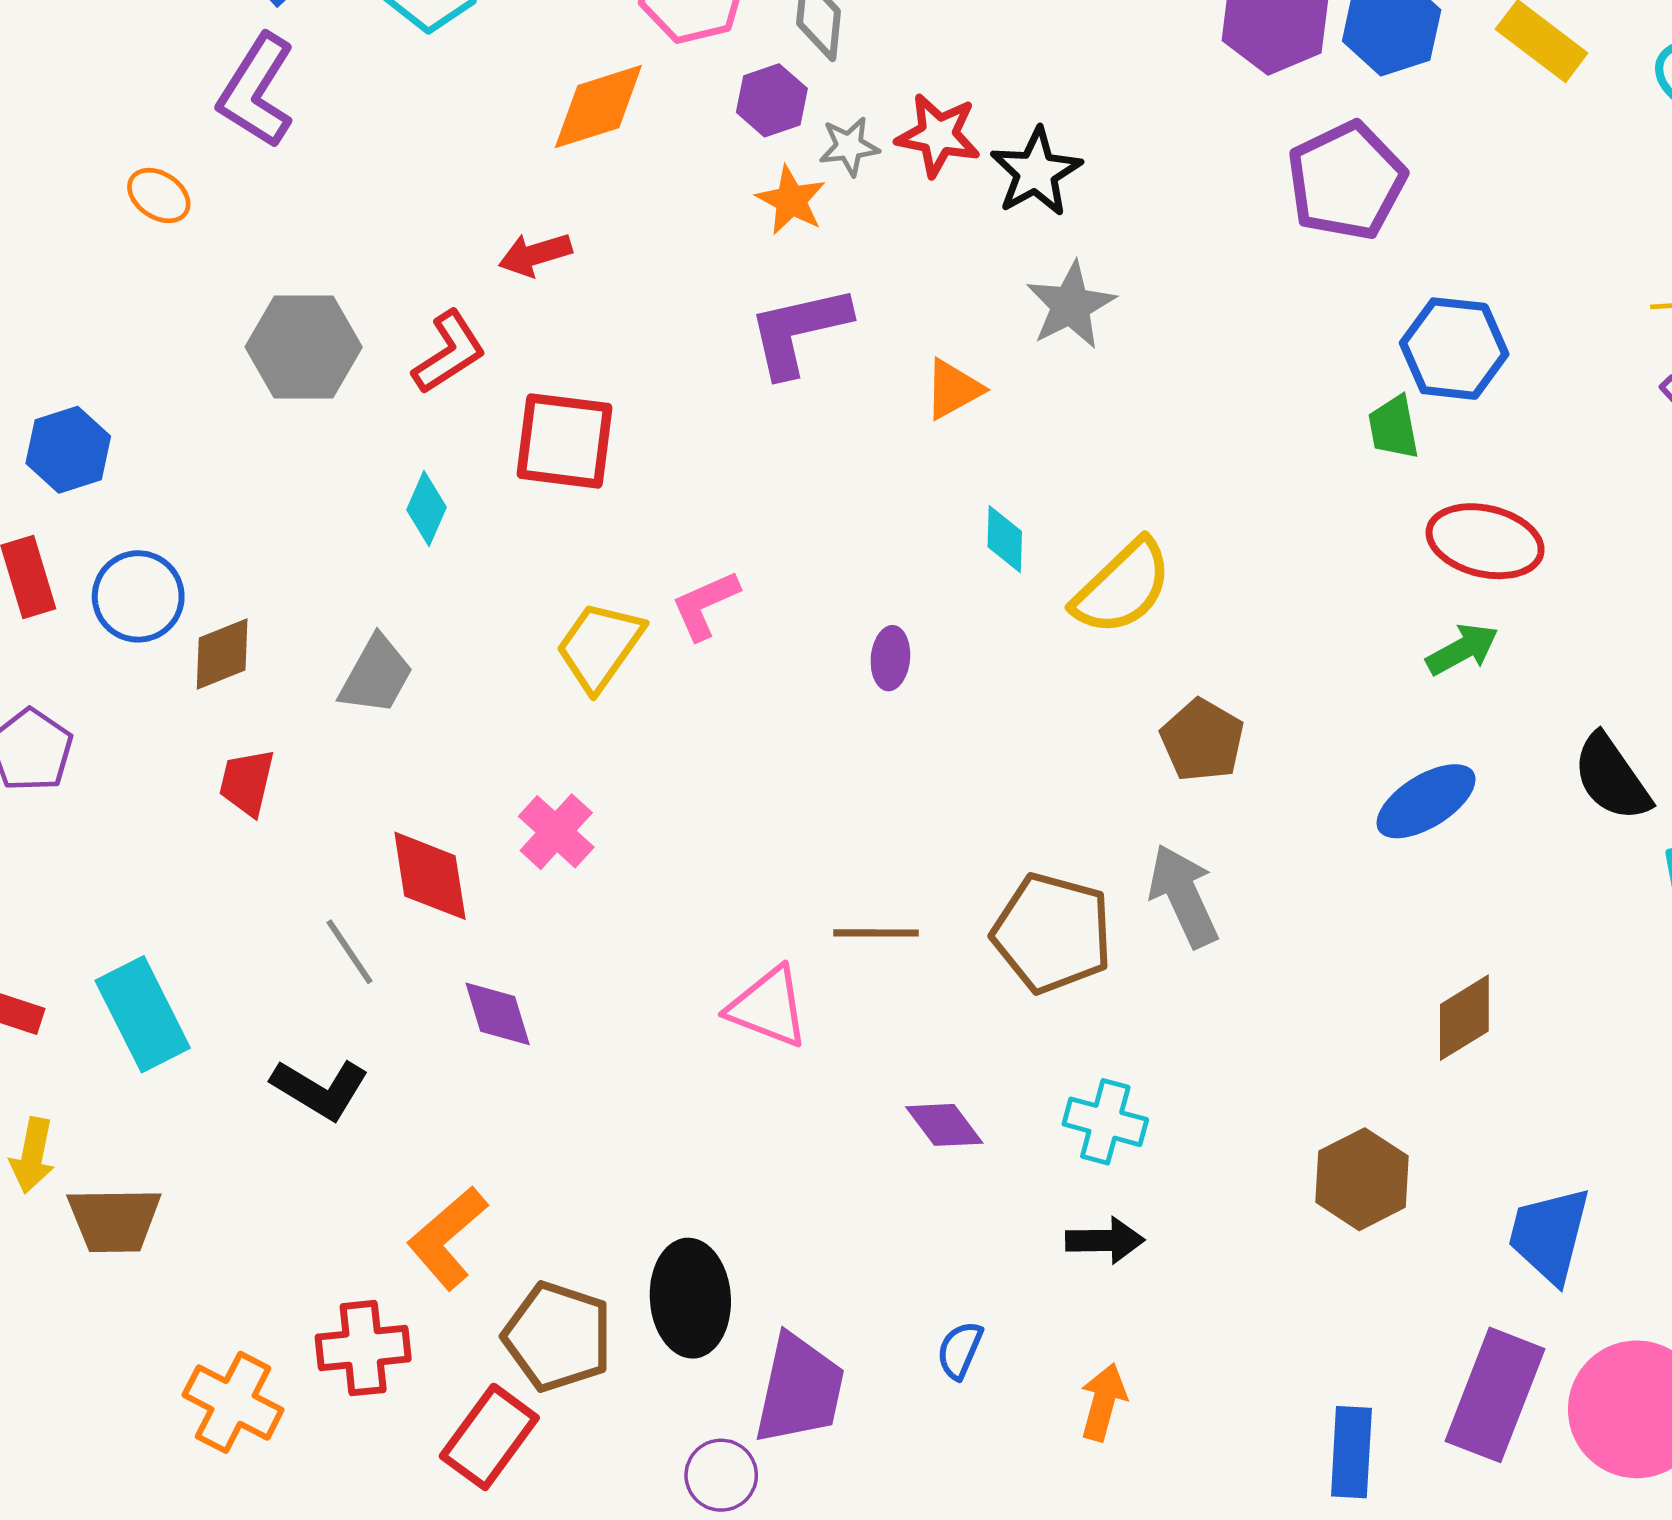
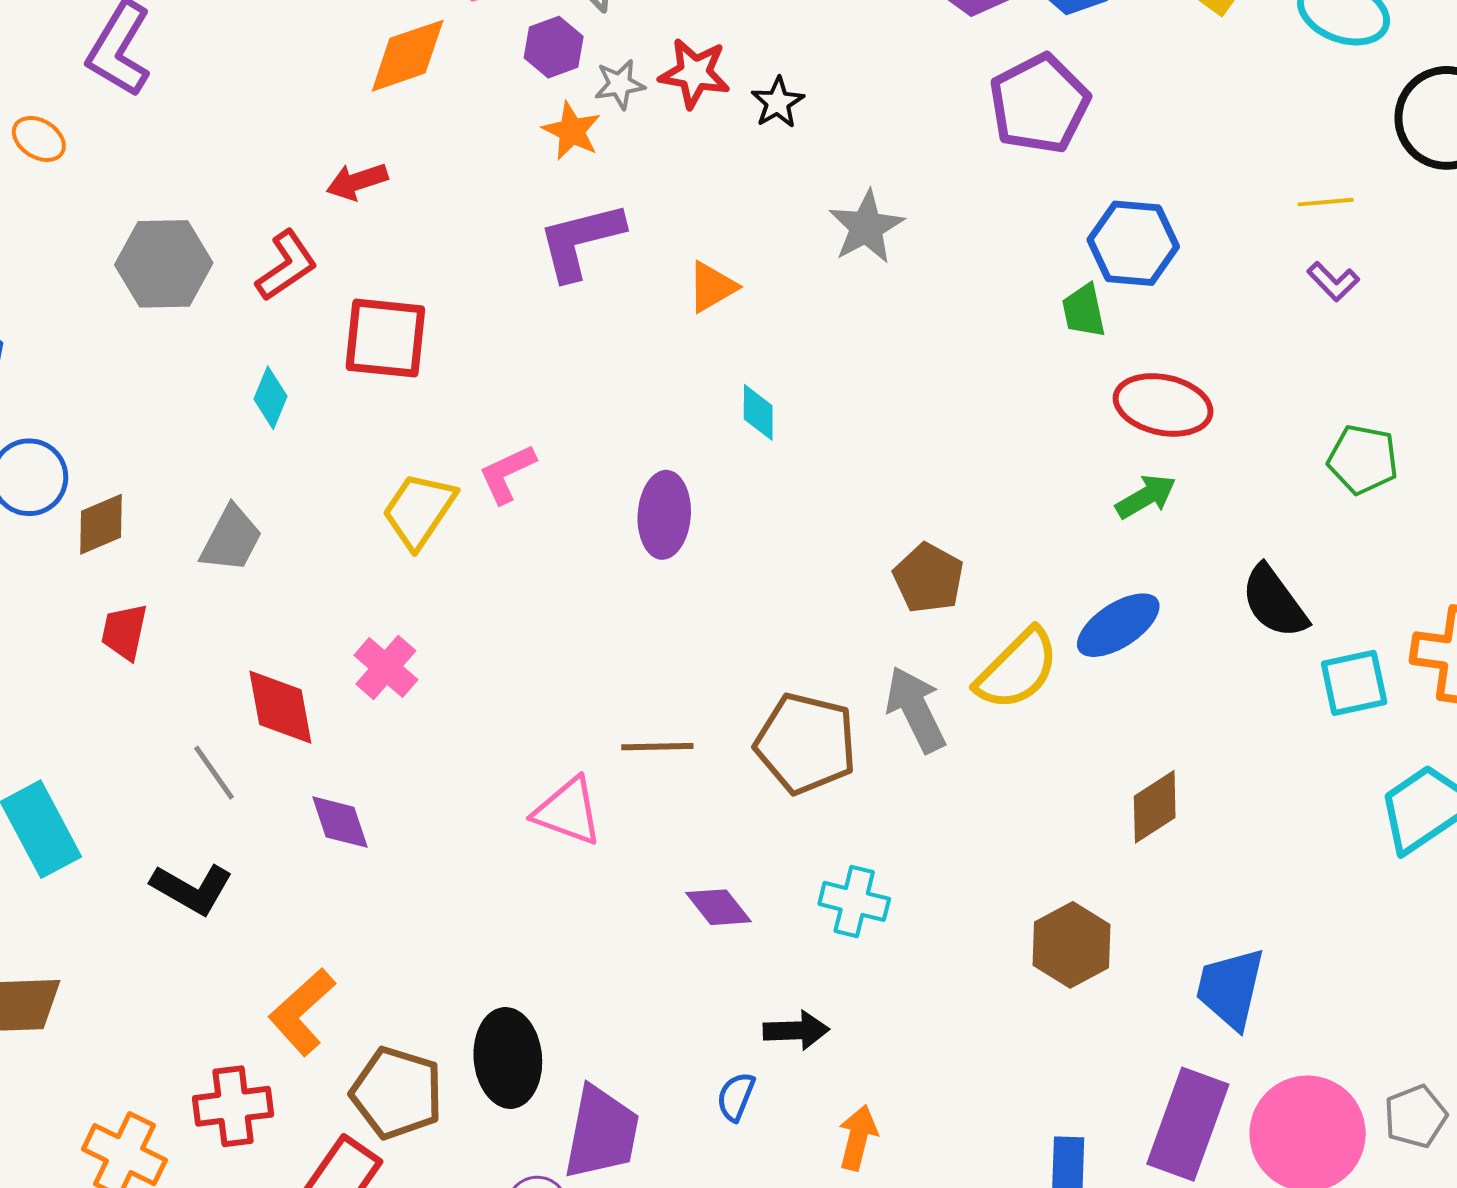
black star: (1036, 172) -> (778, 102), size x0.7
gray star: (1071, 305) -> (866, 227), moved
yellow semicircle: (1122, 587) -> (1017, 669), moved
purple ellipse: (890, 658) -> (664, 515), size x1.6
black arrow: (1105, 1240) -> (796, 1030), moved

